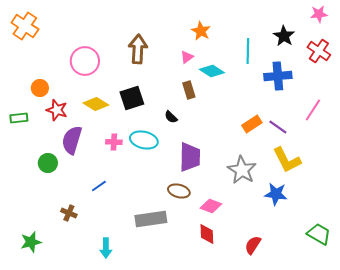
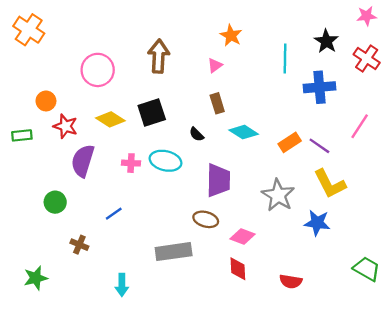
cyan diamond: (212, 71) -> (244, 132), moved
green circle: (48, 163) -> (55, 202), moved
red semicircle: (253, 245) -> (291, 281), turned -114

